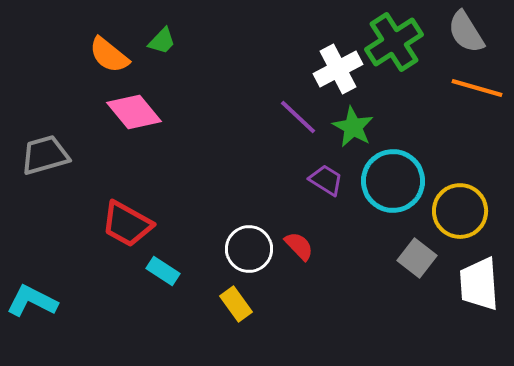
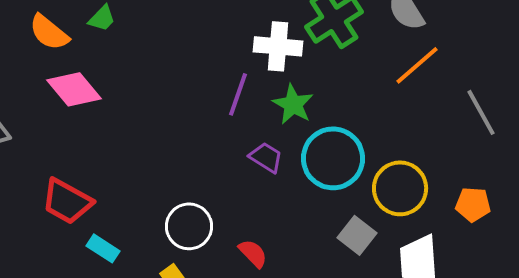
white cross: (338, 69) -> (278, 46), turned 33
orange line: (477, 88) -> (417, 65), turned -57
purple line: (298, 117) -> (238, 94), turned 66
red semicircle: (299, 246) -> (253, 253), moved

